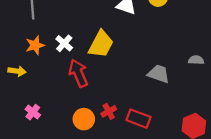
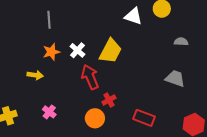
gray semicircle: (196, 60) -> (181, 42), moved
gray trapezoid: (159, 74) -> (175, 78), moved
red cross: (109, 111) -> (109, 100), moved

